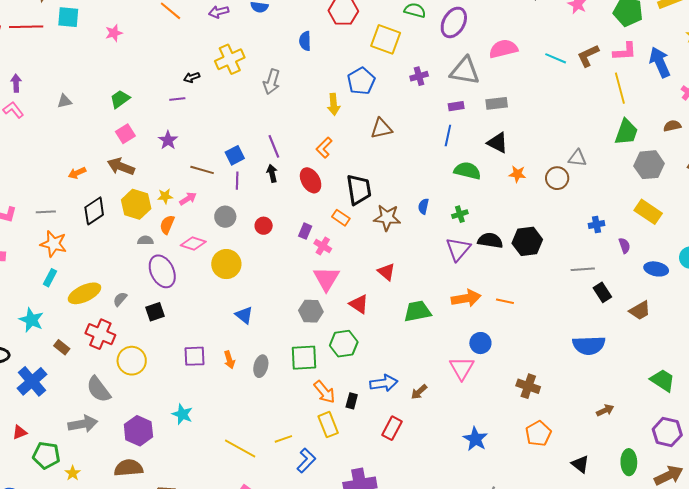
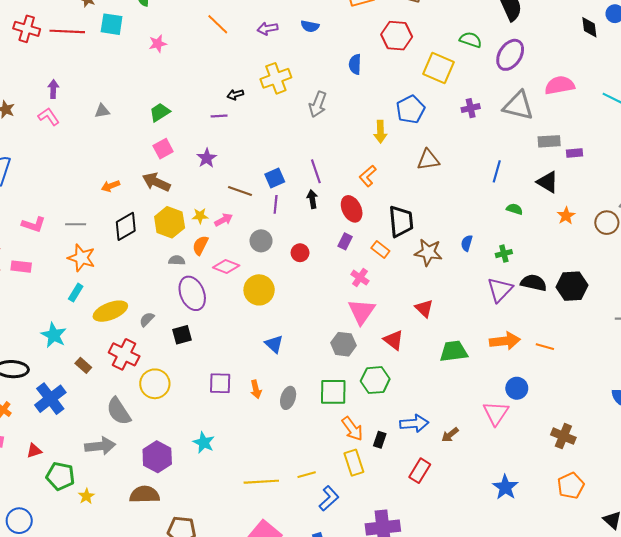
purple rectangle: (456, 106) -> (574, 153), moved
green semicircle: (467, 171) -> (515, 209), size x0.6
orange star: (517, 174) -> (566, 216), turned 30
purple rectangle: (305, 231) -> (345, 241), moved
yellow line: (240, 448) -> (261, 482), turned -36

